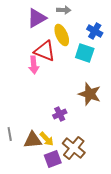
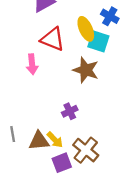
yellow ellipse: (62, 35) -> (86, 29), moved
pink arrow: (34, 65) -> (32, 64), moved
brown star: (90, 94) -> (86, 70), moved

